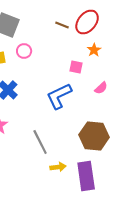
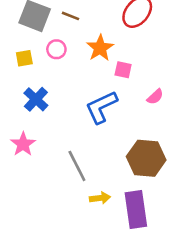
brown line: (62, 25) -> (71, 16), moved
orange star: (94, 50) -> (100, 48), moved, size x1.5

